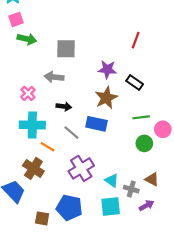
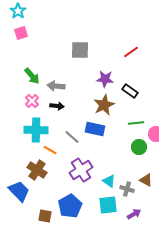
green arrow: (27, 39) -> (32, 76), moved, turned 36
red line: (136, 40) -> (131, 52), turned 35
gray square: (66, 49) -> (80, 50), moved
black arrow: (64, 106) -> (57, 106), moved
purple arrow: (147, 205) -> (134, 214), moved
blue pentagon: (69, 208) -> (70, 206), turned 30

